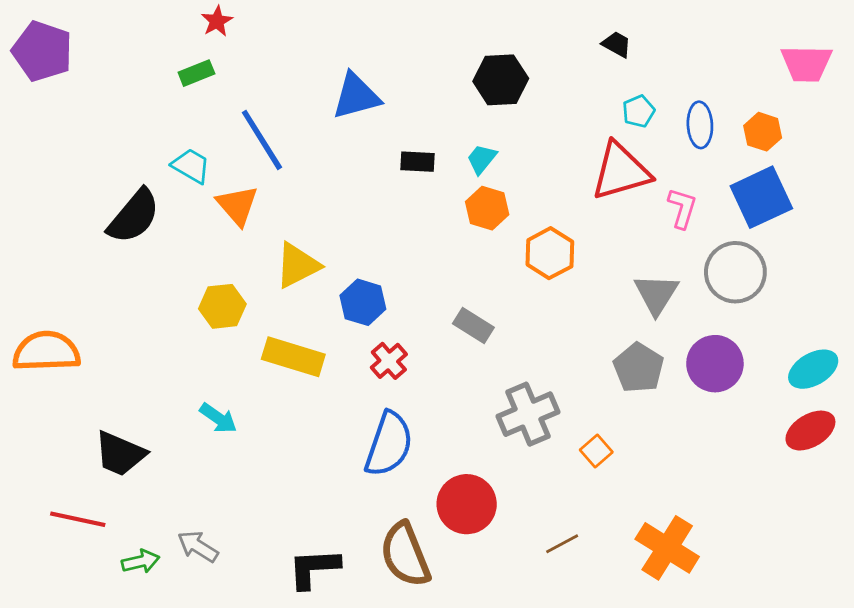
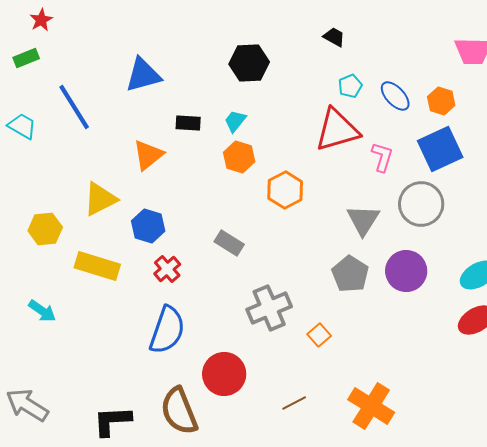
blue ellipse: (700, 125) -> (395, 96), turned -40
orange triangle: (237, 205) -> (148, 155), moved, turned 32
gray arrow: (198, 546) -> (27, 405), size x1.4

